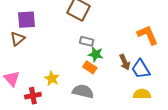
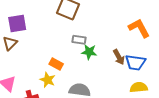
orange rectangle: (90, 67) -> (56, 64), moved
blue trapezoid: (141, 69) -> (135, 63), turned -45

